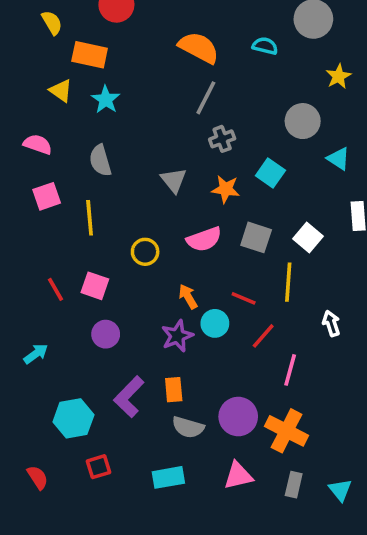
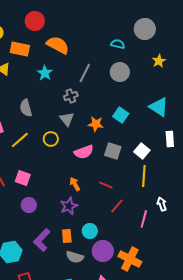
orange semicircle: (199, 48) -> (58, 45), moved
cyan star: (106, 100) -> (45, 73), moved
gray circle: (303, 121) -> (120, 72), moved
gray cross: (222, 139) -> (71, 96), moved
cyan triangle: (338, 159) -> (159, 107), size x1.5
yellow line: (90, 218) -> (20, 140), turned 54
yellow circle: (145, 252) -> (51, 139), moved
yellow line: (288, 282) -> (144, 176), moved
cyan circle: (215, 323) -> (90, 231), moved
white arrow: (331, 323) -> (162, 204), moved
pink line: (290, 370) -> (144, 219), moved

